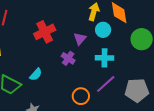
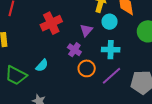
orange circle: (81, 96) -> (87, 68), moved

